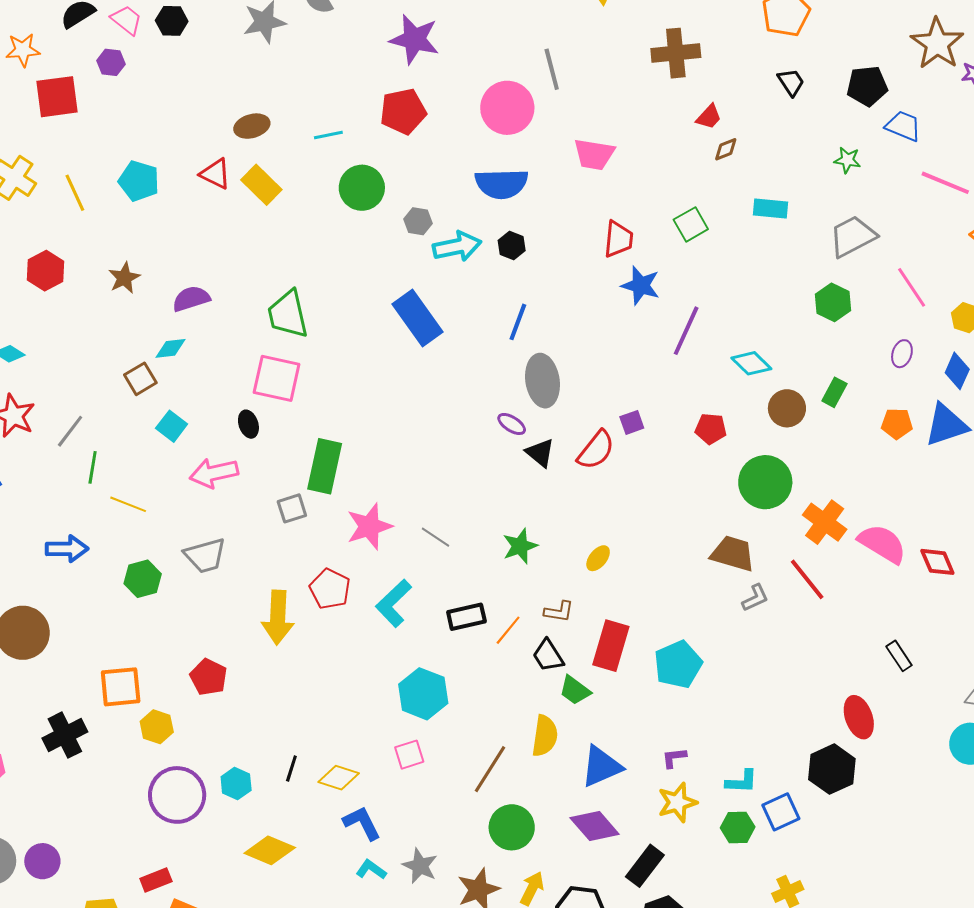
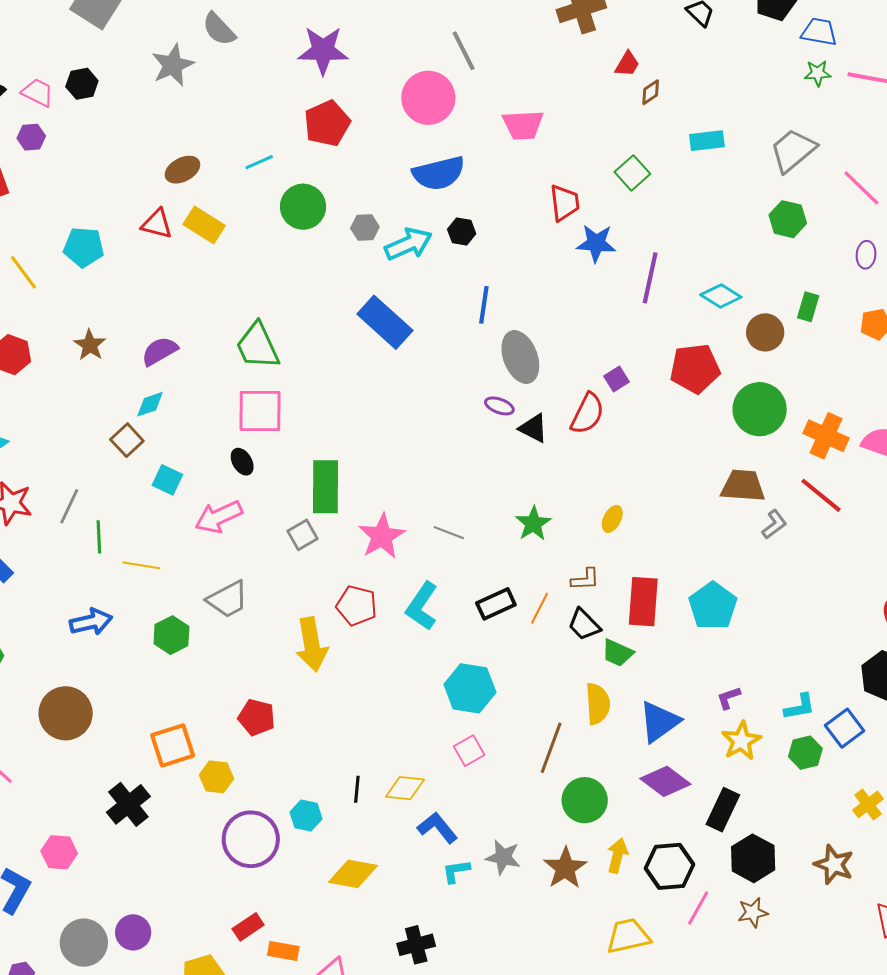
green star: (847, 160) -> (818, 73), moved
red pentagon: (711, 429) -> (695, 368), size x1.6
cyan L-shape: (371, 870) -> (456, 871), turned -32

